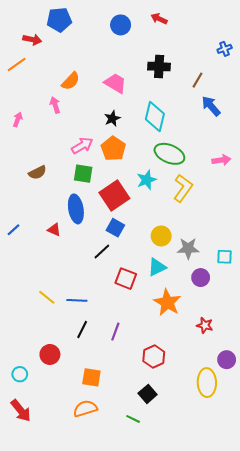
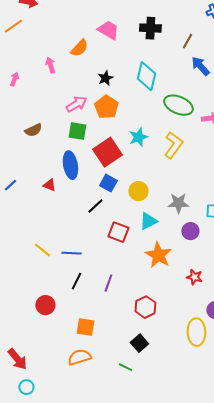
orange semicircle: (71, 81) -> (79, 48), moved
pink trapezoid: (115, 83) -> (108, 30), moved
green ellipse: (169, 154) -> (178, 105), moved
yellow circle: (161, 236) -> (138, 191), moved
cyan circle: (20, 374) -> (26, 387), moved

